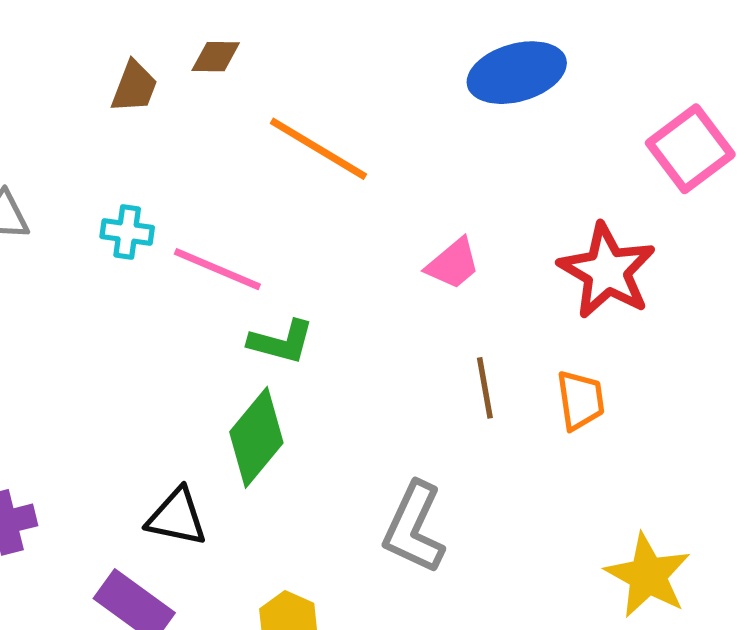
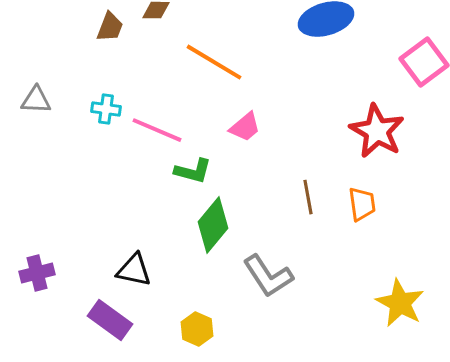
pink trapezoid: (453, 264) -> (245, 127), moved
green diamond: (256, 437) -> (213, 225), moved
gray L-shape: (414, 528) -> (268, 276), turned -58

